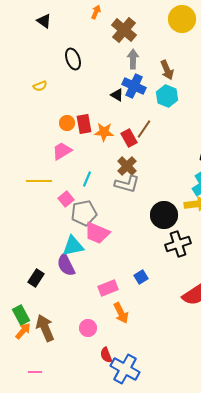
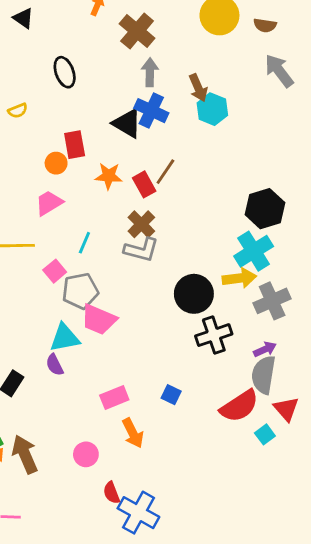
black triangle: (117, 95) -> (127, 123), size x1.6
cyan hexagon: (167, 96) -> (212, 109), moved
red rectangle: (84, 124) -> (75, 145), moved
purple semicircle: (66, 265) -> (55, 365), size x0.7
blue square: (141, 277) -> (171, 395), moved, turned -32

